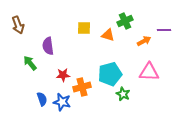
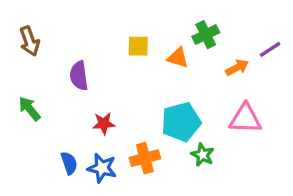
purple line: (164, 30) -> (270, 49), turned -32
green arrow: (30, 63) -> (30, 109), moved
orange cross: (82, 87) -> (145, 158), moved

